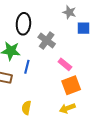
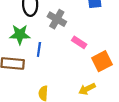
orange square: (71, 85) -> (102, 61), moved

